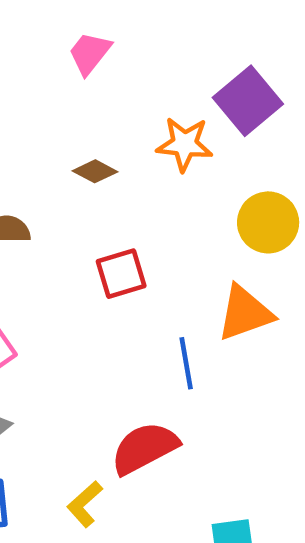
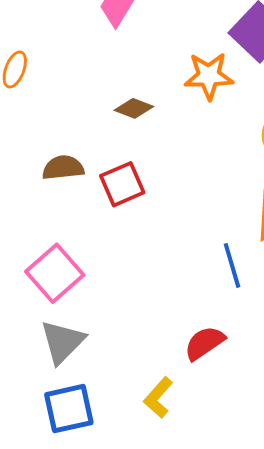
red square: (121, 274) -> (122, 184), moved
red semicircle: (145, 448) -> (204, 343), size x0.7

